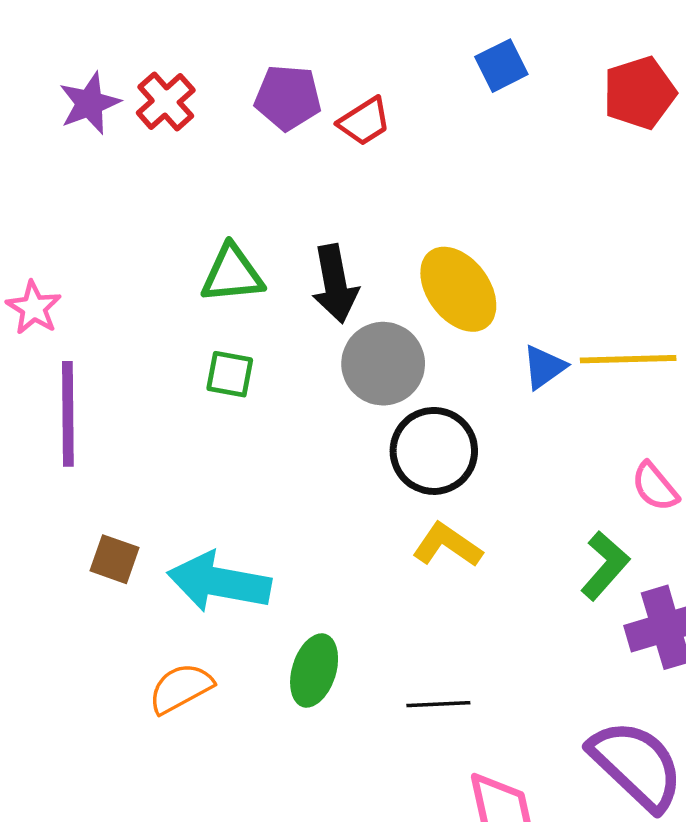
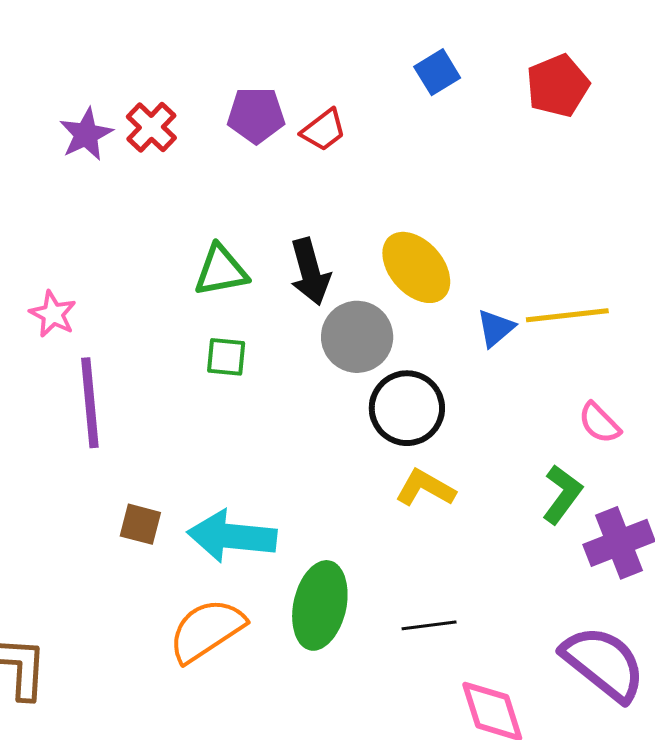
green ellipse: (314, 670) -> (320, 605), size x1.4
orange semicircle: (181, 688) -> (207, 630), size x1.4

